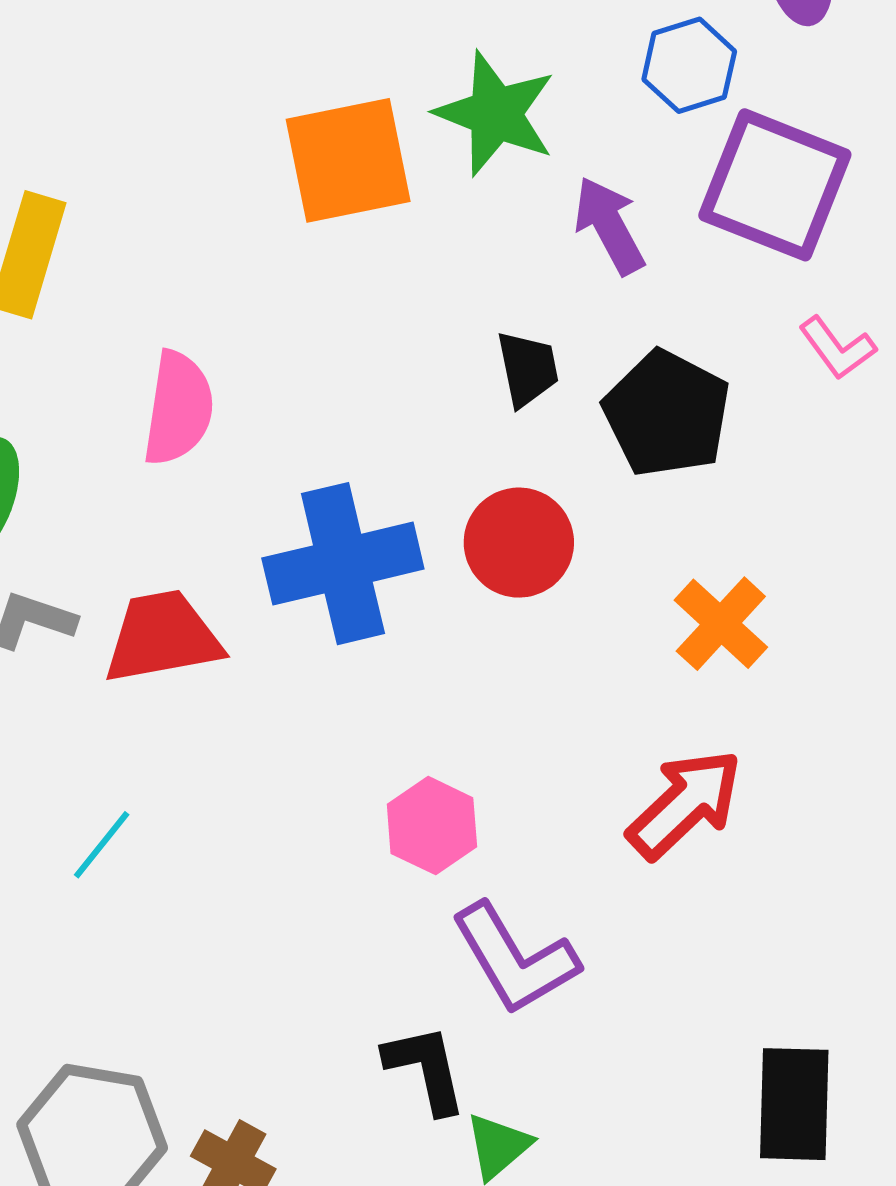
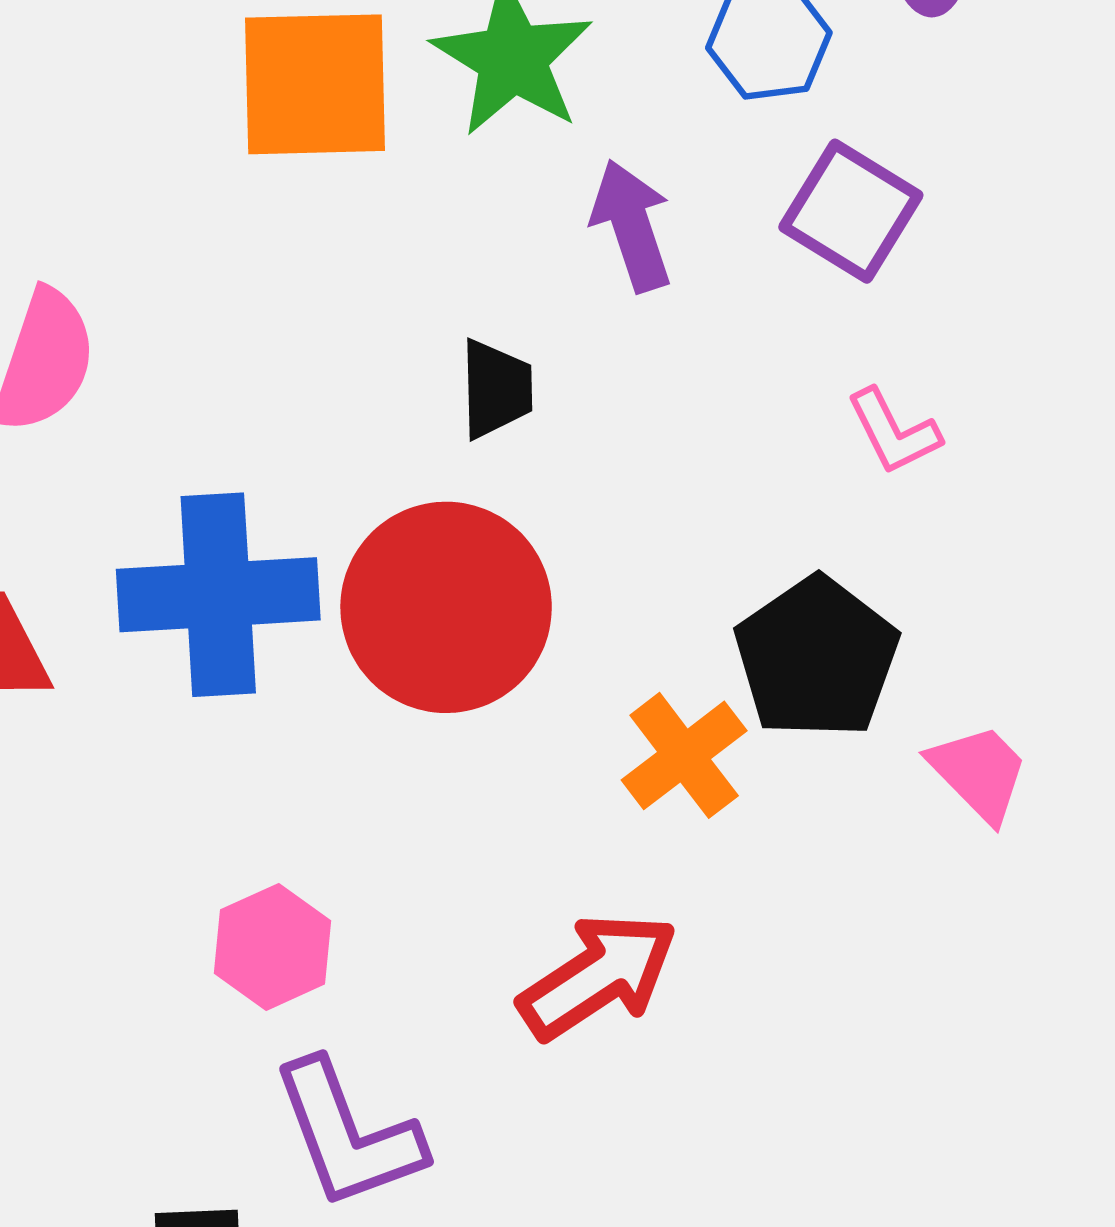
purple square: (775, 185) -> (851, 211), size x0.7
black pentagon: (667, 414) -> (816, 658), moved
red circle: (519, 543) -> (446, 607), size x1.5

